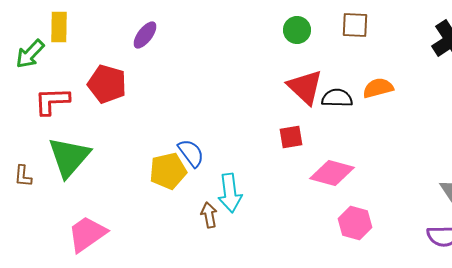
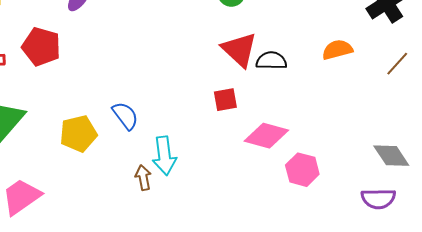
orange semicircle: (378, 88) -> (337, 50), moved
yellow pentagon: (168, 171) -> (78, 134), moved
pink hexagon: (355, 223) -> (302, 170), moved

